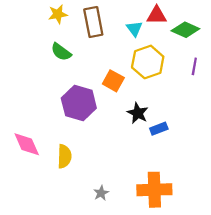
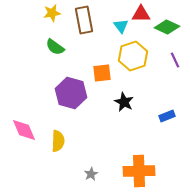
purple line: (194, 66) -> (175, 60), turned -35
orange square: (113, 81) -> (102, 73), turned -36
blue rectangle: (159, 129) -> (167, 116), moved

